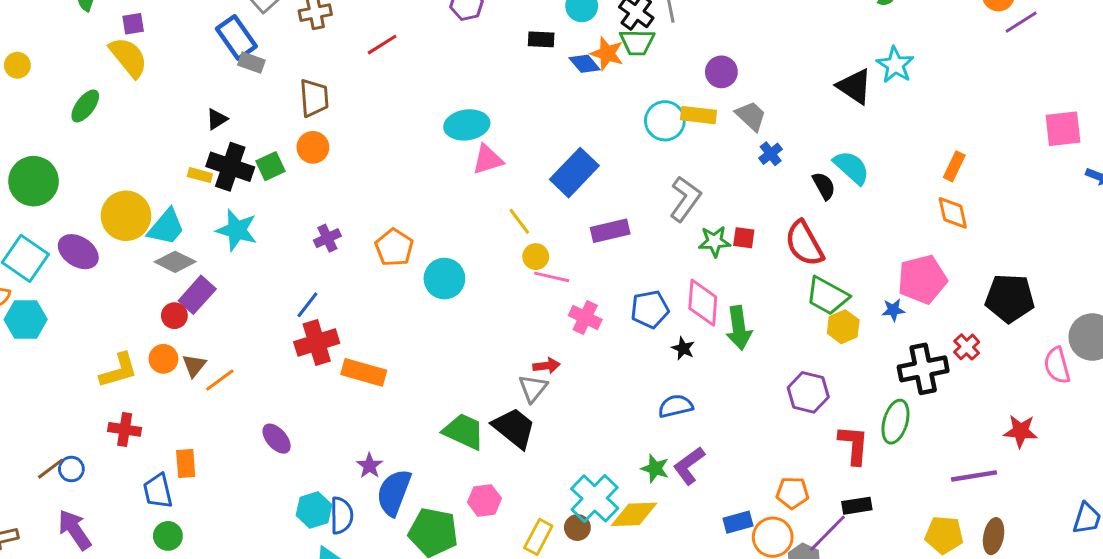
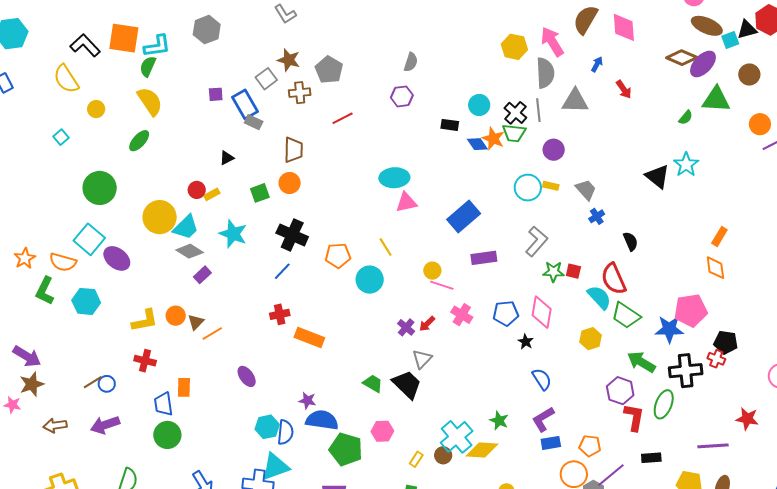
purple square: (133, 24) -> (216, 94), moved
yellow semicircle: (128, 57) -> (150, 101), moved
purple circle: (721, 72) -> (554, 150), moved
yellow rectangle: (698, 115) -> (551, 186), size x0.7
black cross: (230, 167) -> (292, 235), moved
cyan semicircle: (851, 167) -> (599, 297), moved
yellow rectangle: (200, 175) -> (212, 194), turned -49
yellow line: (519, 221) -> (386, 247), moved
purple cross: (327, 238) -> (406, 327), moved, turned -30
orange pentagon: (394, 248) -> (338, 256), turned 30
purple ellipse: (78, 252) -> (117, 258), moved
purple rectangle: (197, 295) -> (202, 275), size x0.7
black pentagon: (1010, 298) -> (726, 342), moved, size x0.7
blue line: (307, 305) -> (282, 271), moved
blue star: (893, 310) -> (669, 329), size x1.8
red circle: (174, 316) -> (197, 190), moved
cyan hexagon: (26, 320) -> (86, 301), moved
yellow hexagon: (843, 327) -> (591, 339), moved
green arrow: (739, 328) -> (641, 362), moved, turned 124
red cross: (317, 342) -> (280, 314), size x0.7
red cross: (967, 347) -> (716, 359), turned -30
red arrow: (547, 366) -> (427, 324), moved, turned 138
purple hexagon: (808, 392) -> (620, 391), moved
blue semicircle: (676, 406) -> (542, 379), moved, turned 65
green trapezoid: (464, 431) -> (373, 383), size x0.7
purple star: (370, 466) -> (307, 401), turned -30
purple L-shape: (689, 466) -> (543, 419), moved
blue semicircle: (394, 492) -> (322, 420), turned 72
black rectangle: (857, 506) -> (651, 458), moved
blue rectangle: (738, 522) -> (551, 443), moved
purple arrow: (75, 530) -> (105, 425), turned -80
green circle: (168, 536) -> (167, 435), size x1.4
yellow rectangle: (538, 537) -> (416, 459), size x0.7

